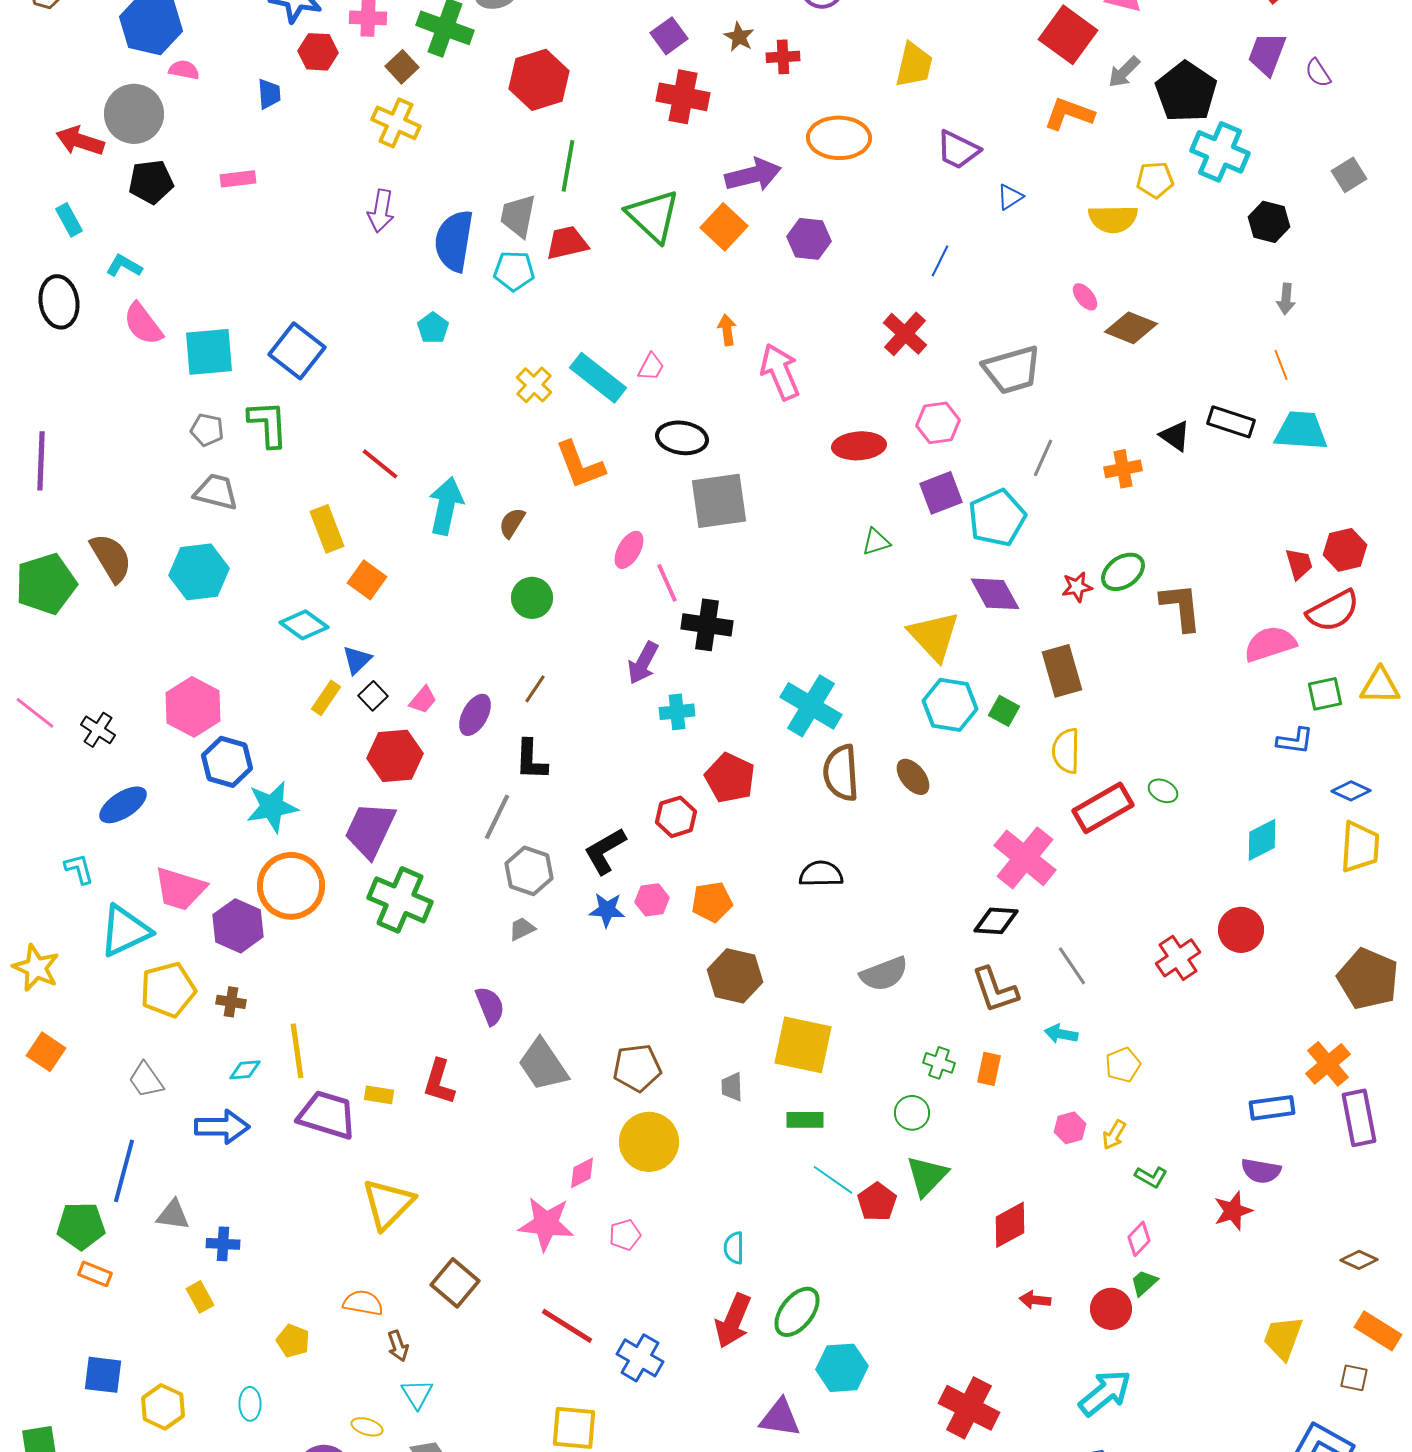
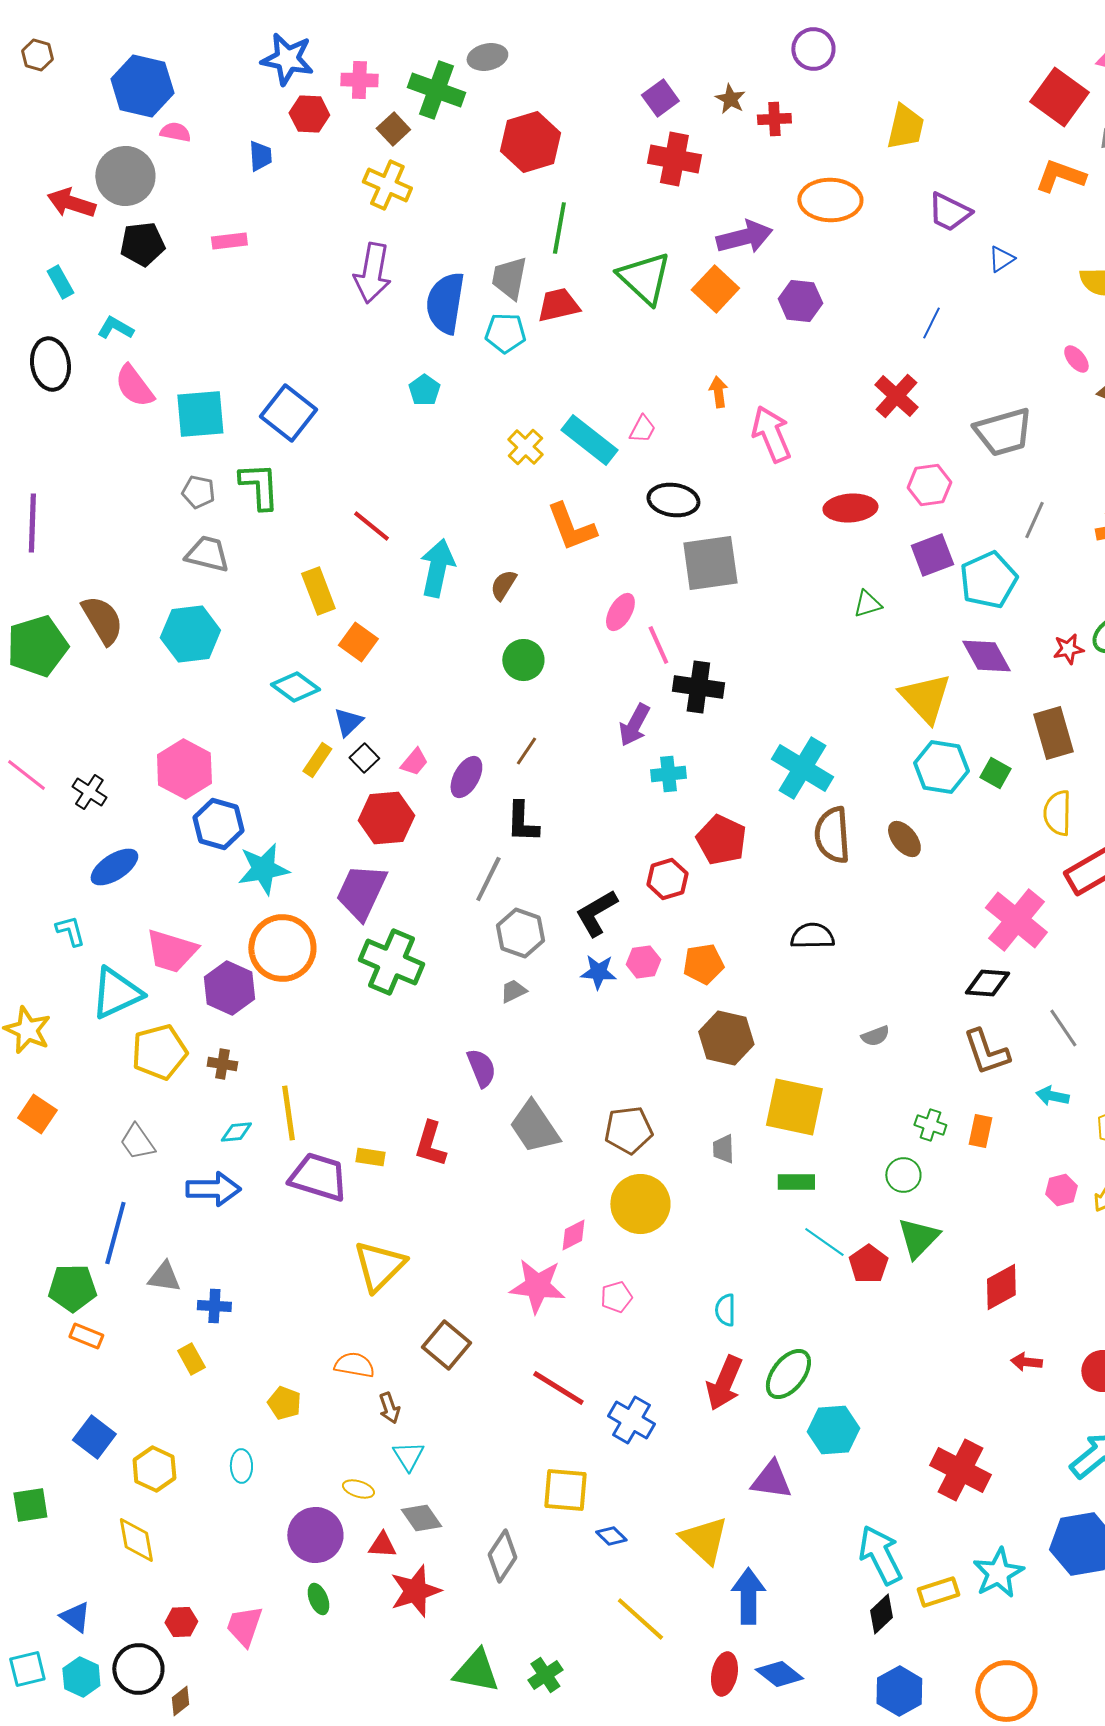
purple arrow: (381, 211) -> (372, 273), size x1.4
gray semicircle: (884, 974) -> (875, 1036), size x0.6
blue square: (103, 1375) -> (94, 1437), turned 30

